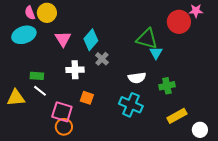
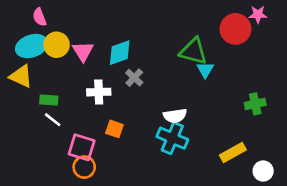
yellow circle: (47, 13) -> (57, 45), moved
cyan diamond: (91, 40) -> (120, 53), turned 30
white semicircle: (137, 78) -> (175, 116), moved
green cross: (167, 86) -> (255, 104), moved
yellow triangle: (16, 98) -> (21, 76), moved, turned 30

